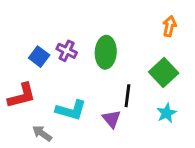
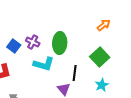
orange arrow: (169, 26) -> (104, 25), turned 40
cyan L-shape: (71, 110) -> (44, 64), moved

